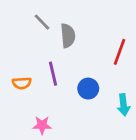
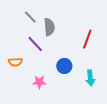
purple line: (53, 74) -> (35, 44), moved, turned -30
pink star: (42, 125) -> (39, 82), moved

